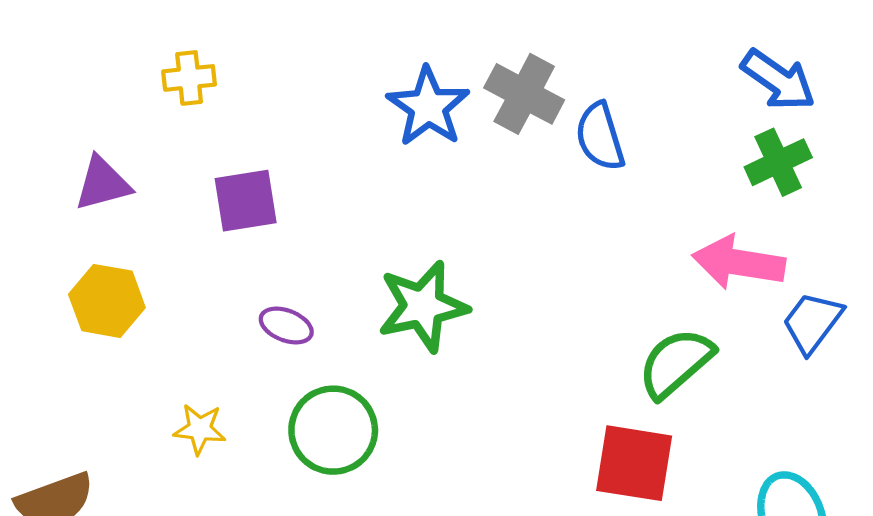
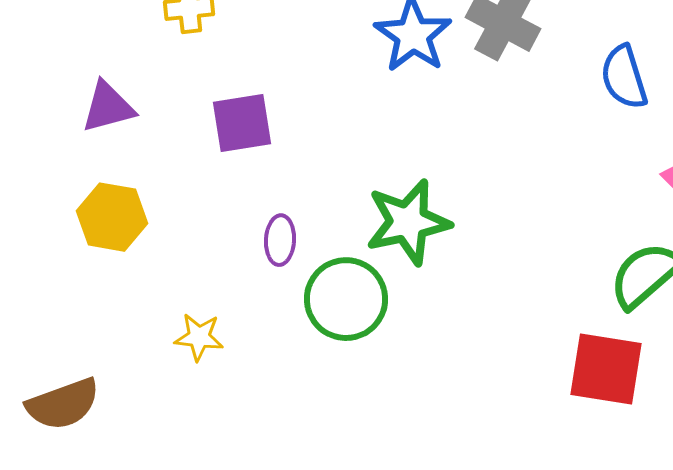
blue semicircle: (600, 137) -> (624, 77), moved
purple ellipse: (286, 326) -> (280, 240), turned 72
green circle: (333, 430) -> (346, 299), moved

